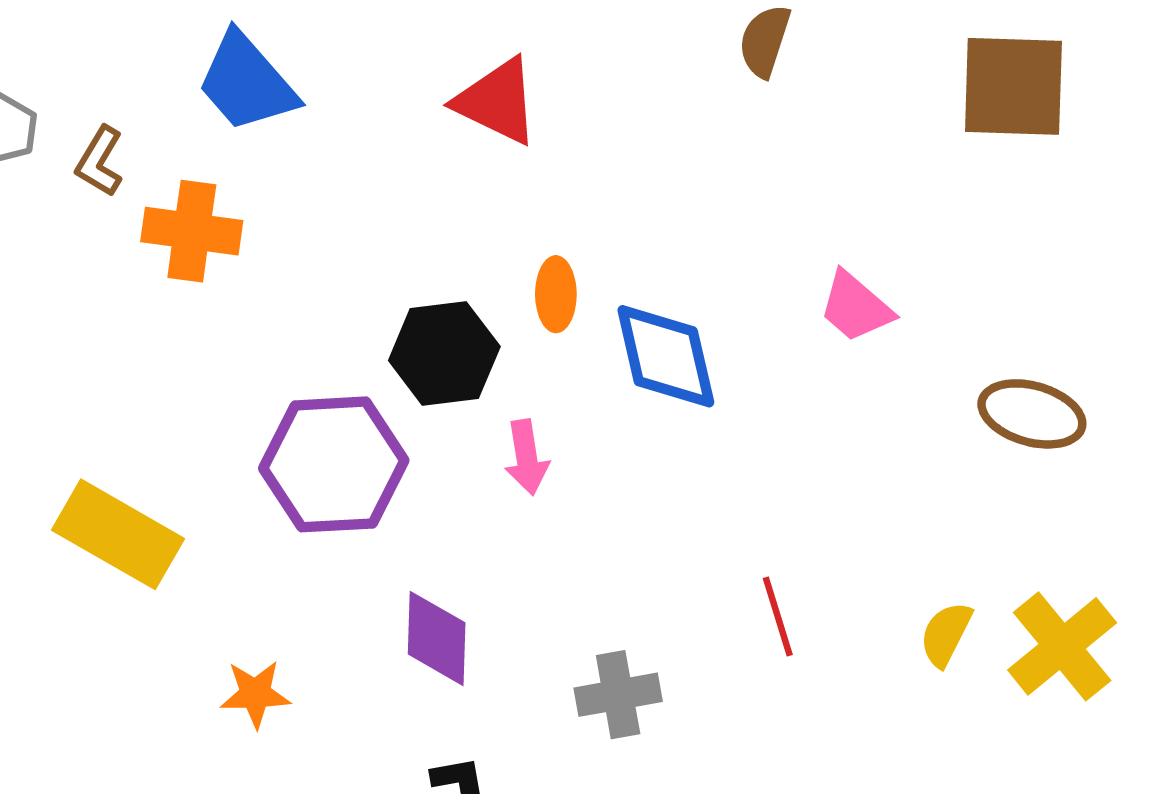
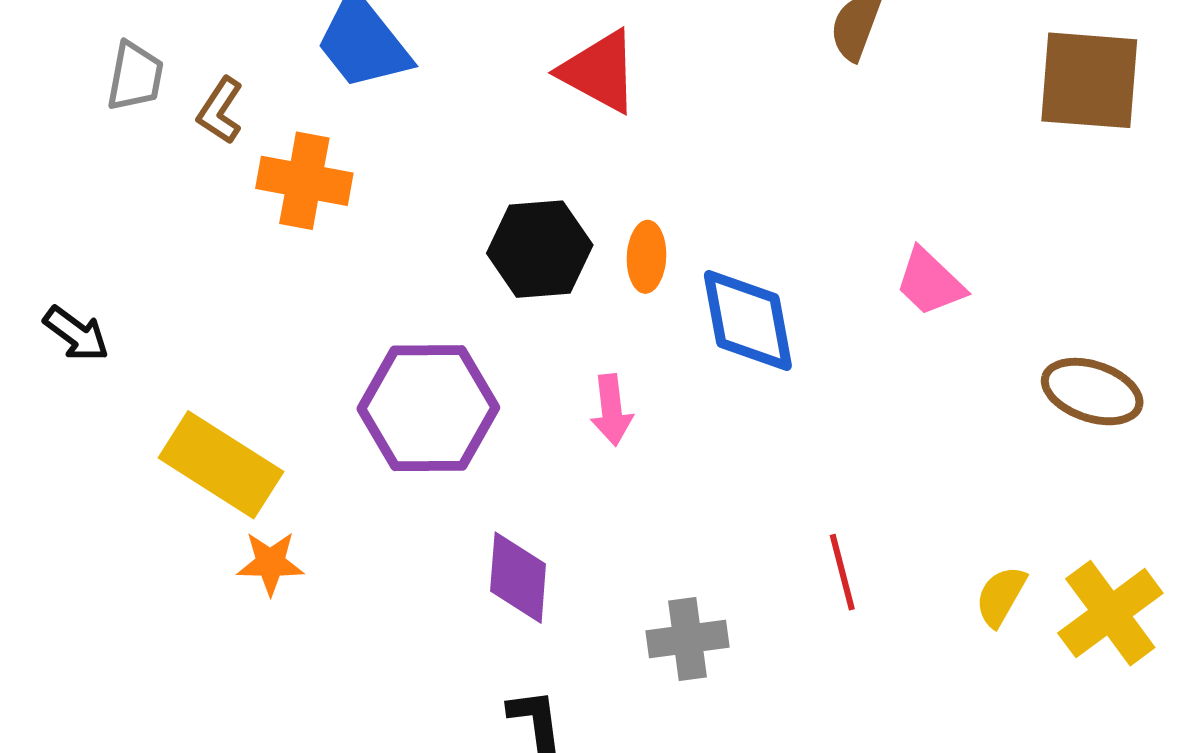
black hexagon: (444, 353) -> (540, 249), moved
orange star: (255, 694) -> (270, 563), moved

